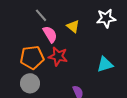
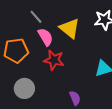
yellow triangle: (73, 26) -> (70, 28), size x1.5
orange pentagon: (32, 57) -> (16, 51), moved

